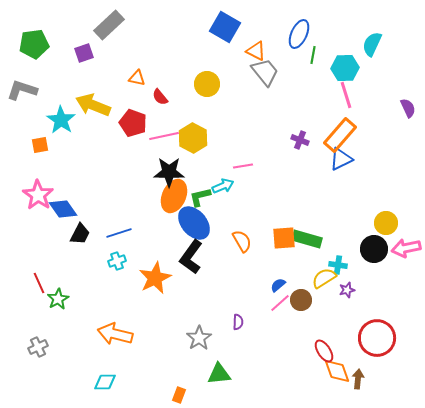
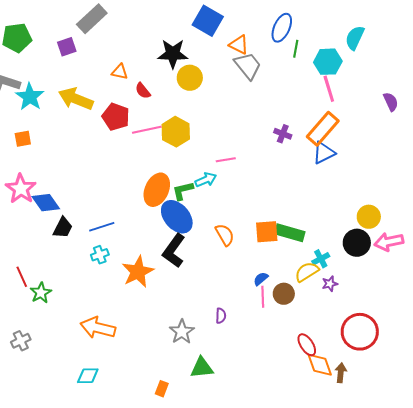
cyan star: (61, 120) -> (30, 97), moved
black star: (169, 172) -> (173, 54), moved
cyan cross: (338, 265) -> (321, 259), turned -36
pink line: (280, 303) -> (263, 297), turned -50

